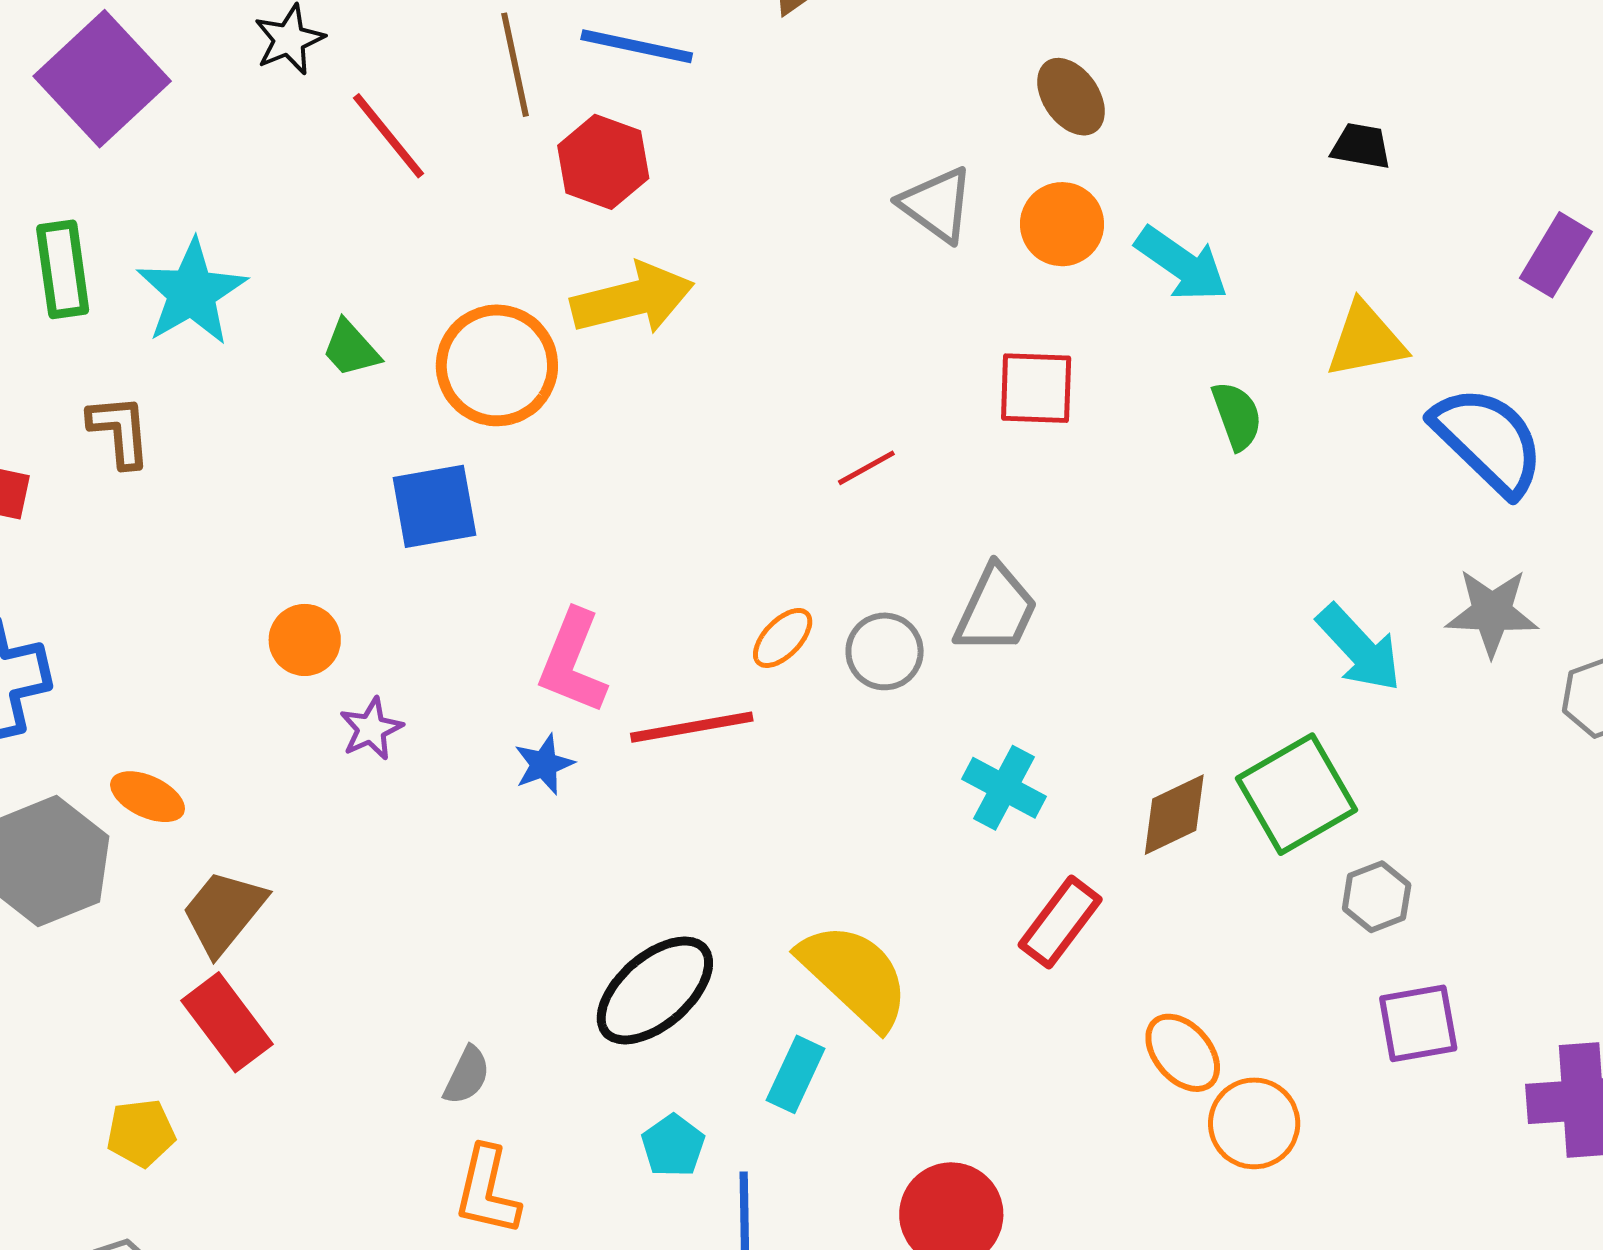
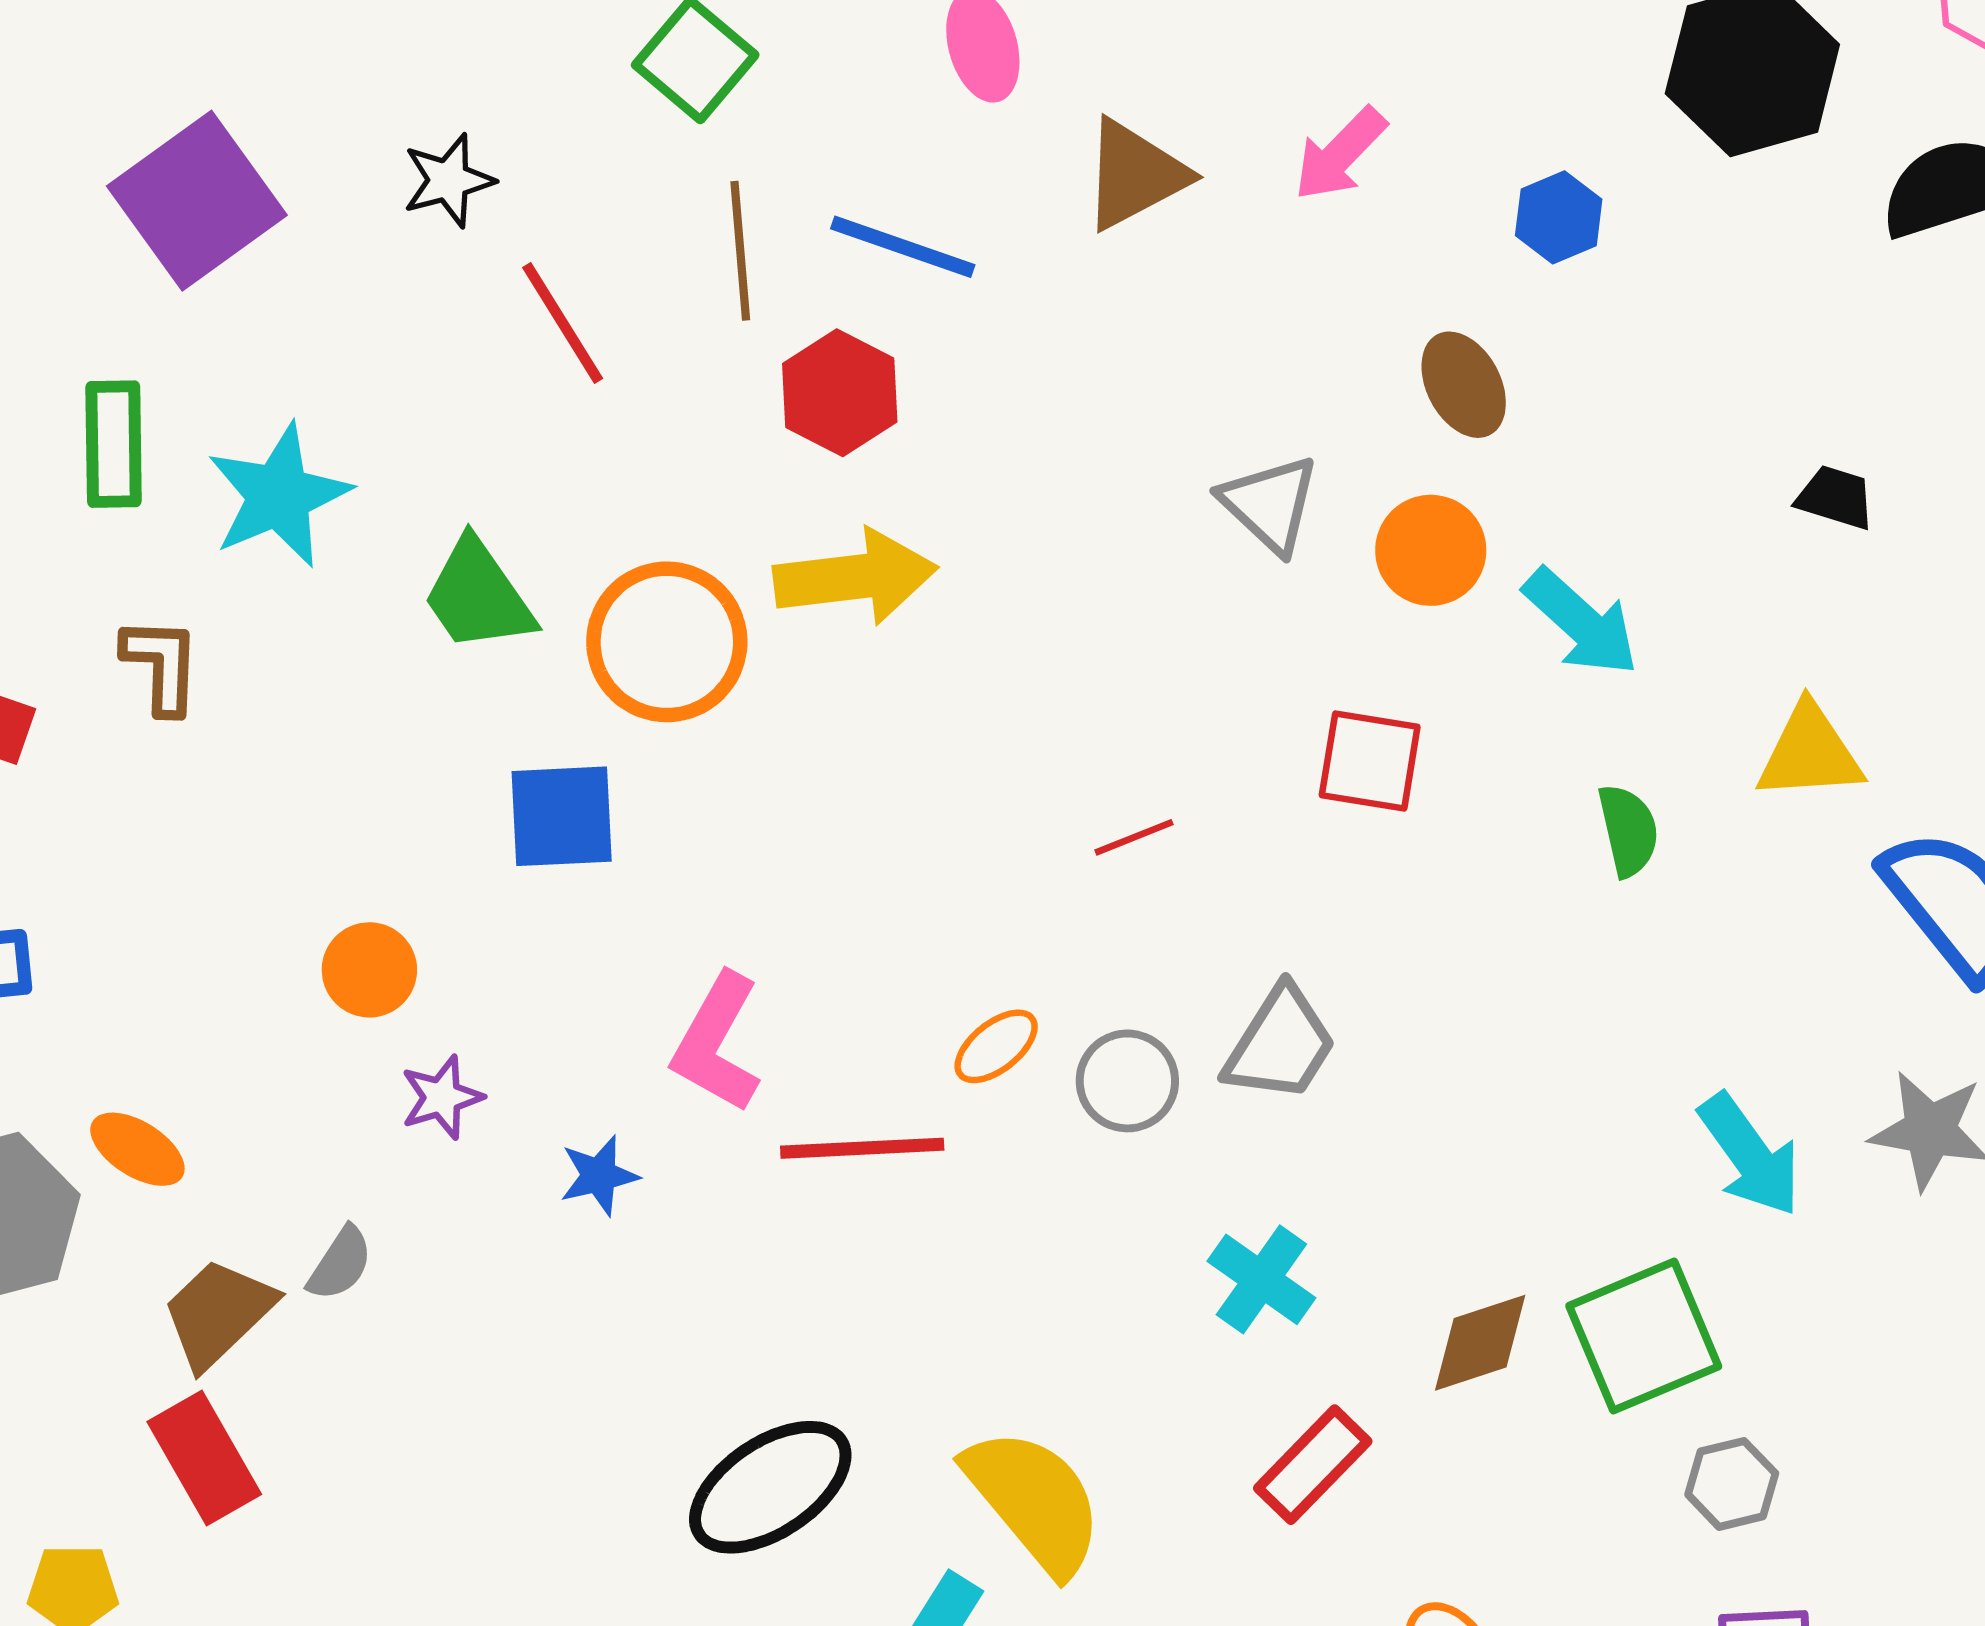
green trapezoid: (351, 349) -> (478, 596), size x1.5
blue star: (544, 764) -> (599, 1176), moved
gray semicircle: (467, 1075) -> (340, 1264), moved

